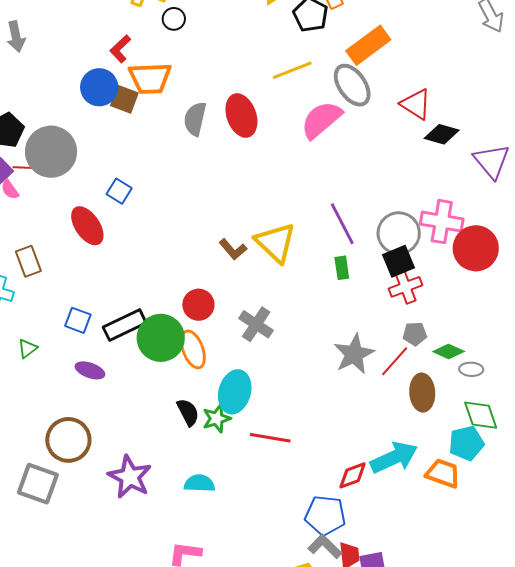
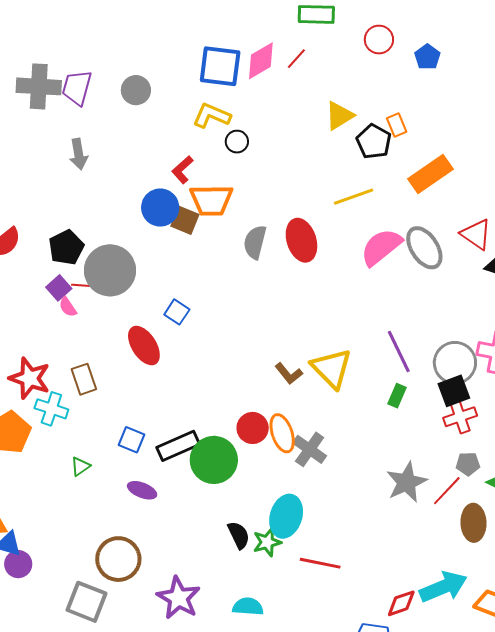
gray ellipse: (352, 85) -> (424, 248), moved
green rectangle: (342, 268) -> (397, 396), turned 30
orange ellipse: (193, 349) -> (282, 433), moved

